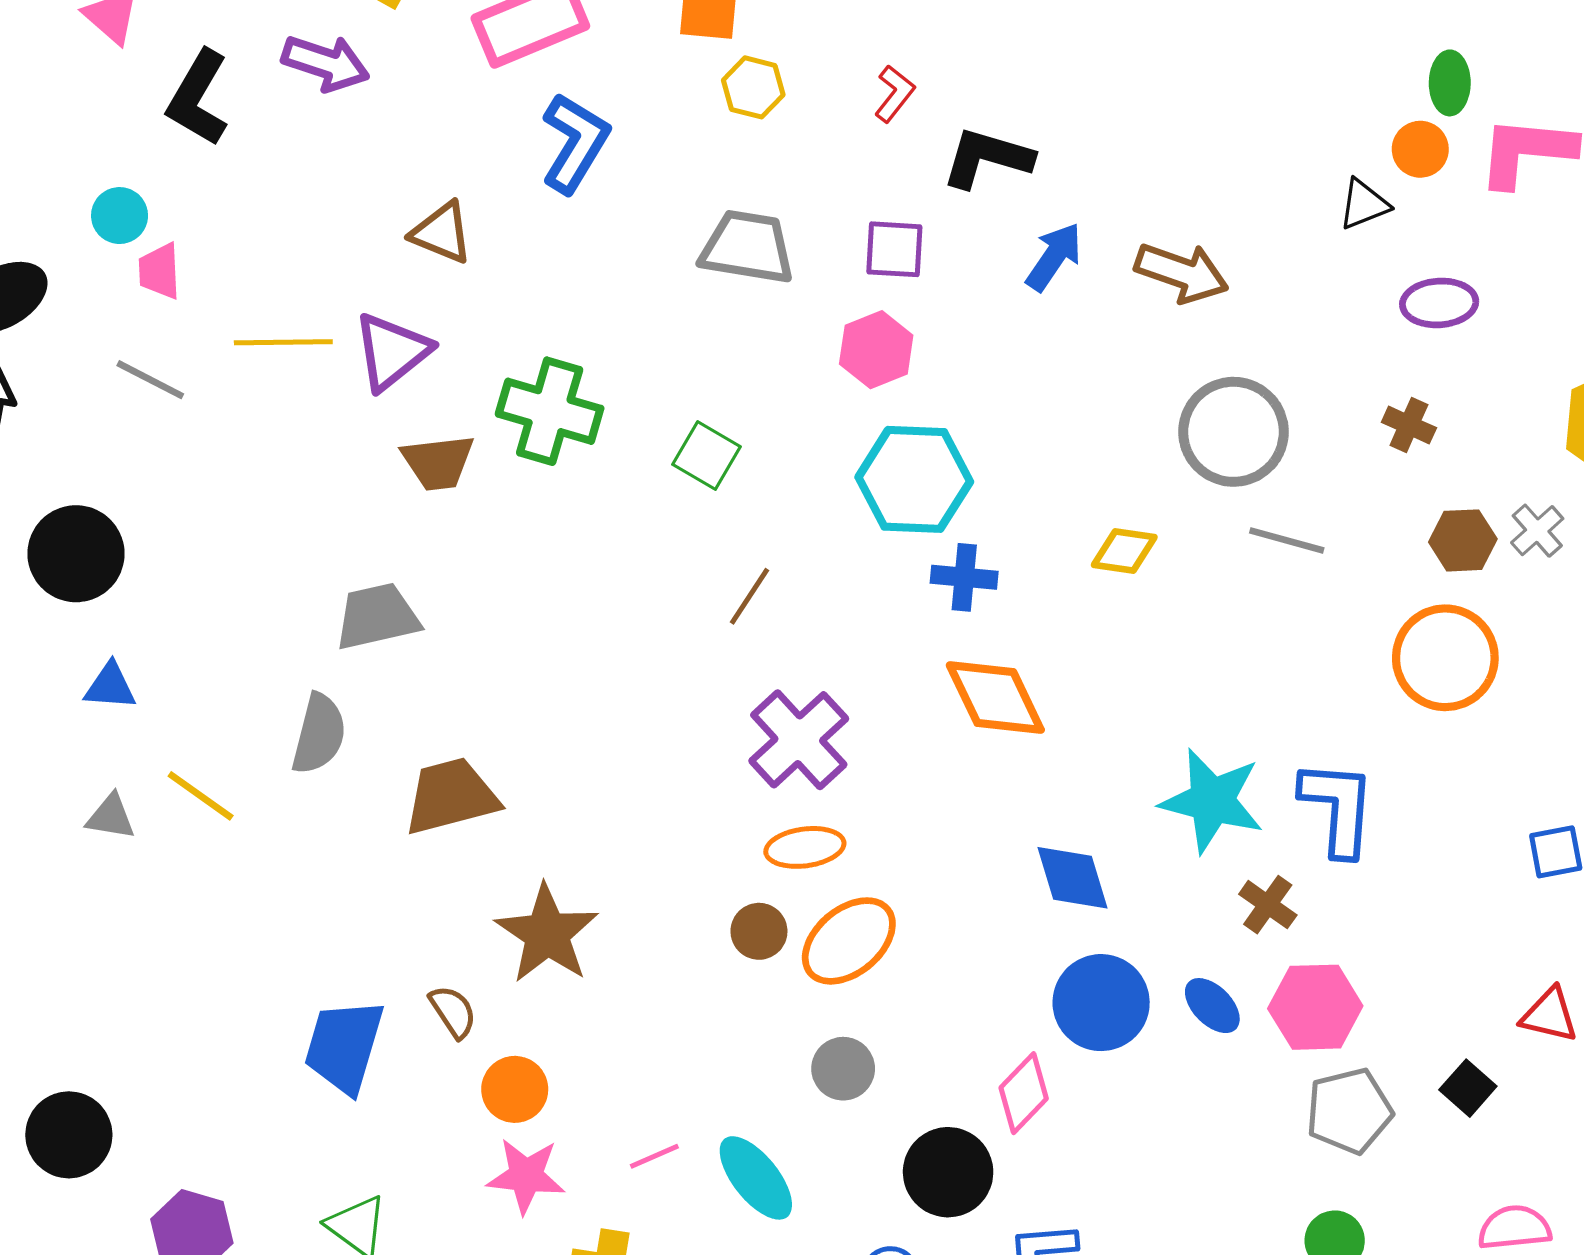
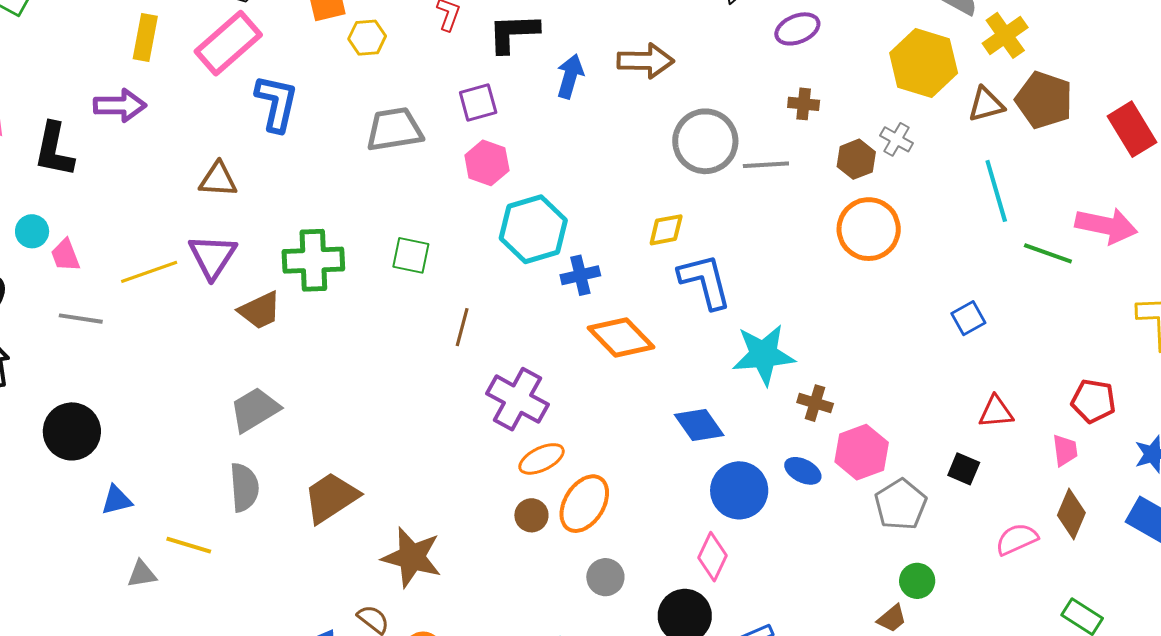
gray line: (1287, 540) -> (766, 165), moved
blue L-shape: (1338, 808) -> (705, 281), moved

